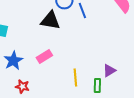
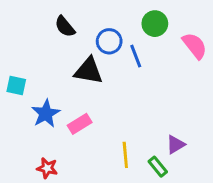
blue star: (13, 61) -> (46, 114), moved
green rectangle: (97, 86) -> (158, 167), turned -40

